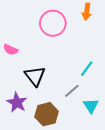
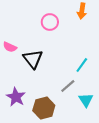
pink circle: (53, 23) -> (50, 22), size x0.7
black triangle: (35, 76) -> (33, 59), moved

